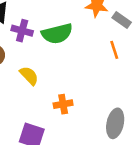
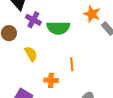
orange line: (114, 50) -> (72, 64), moved

